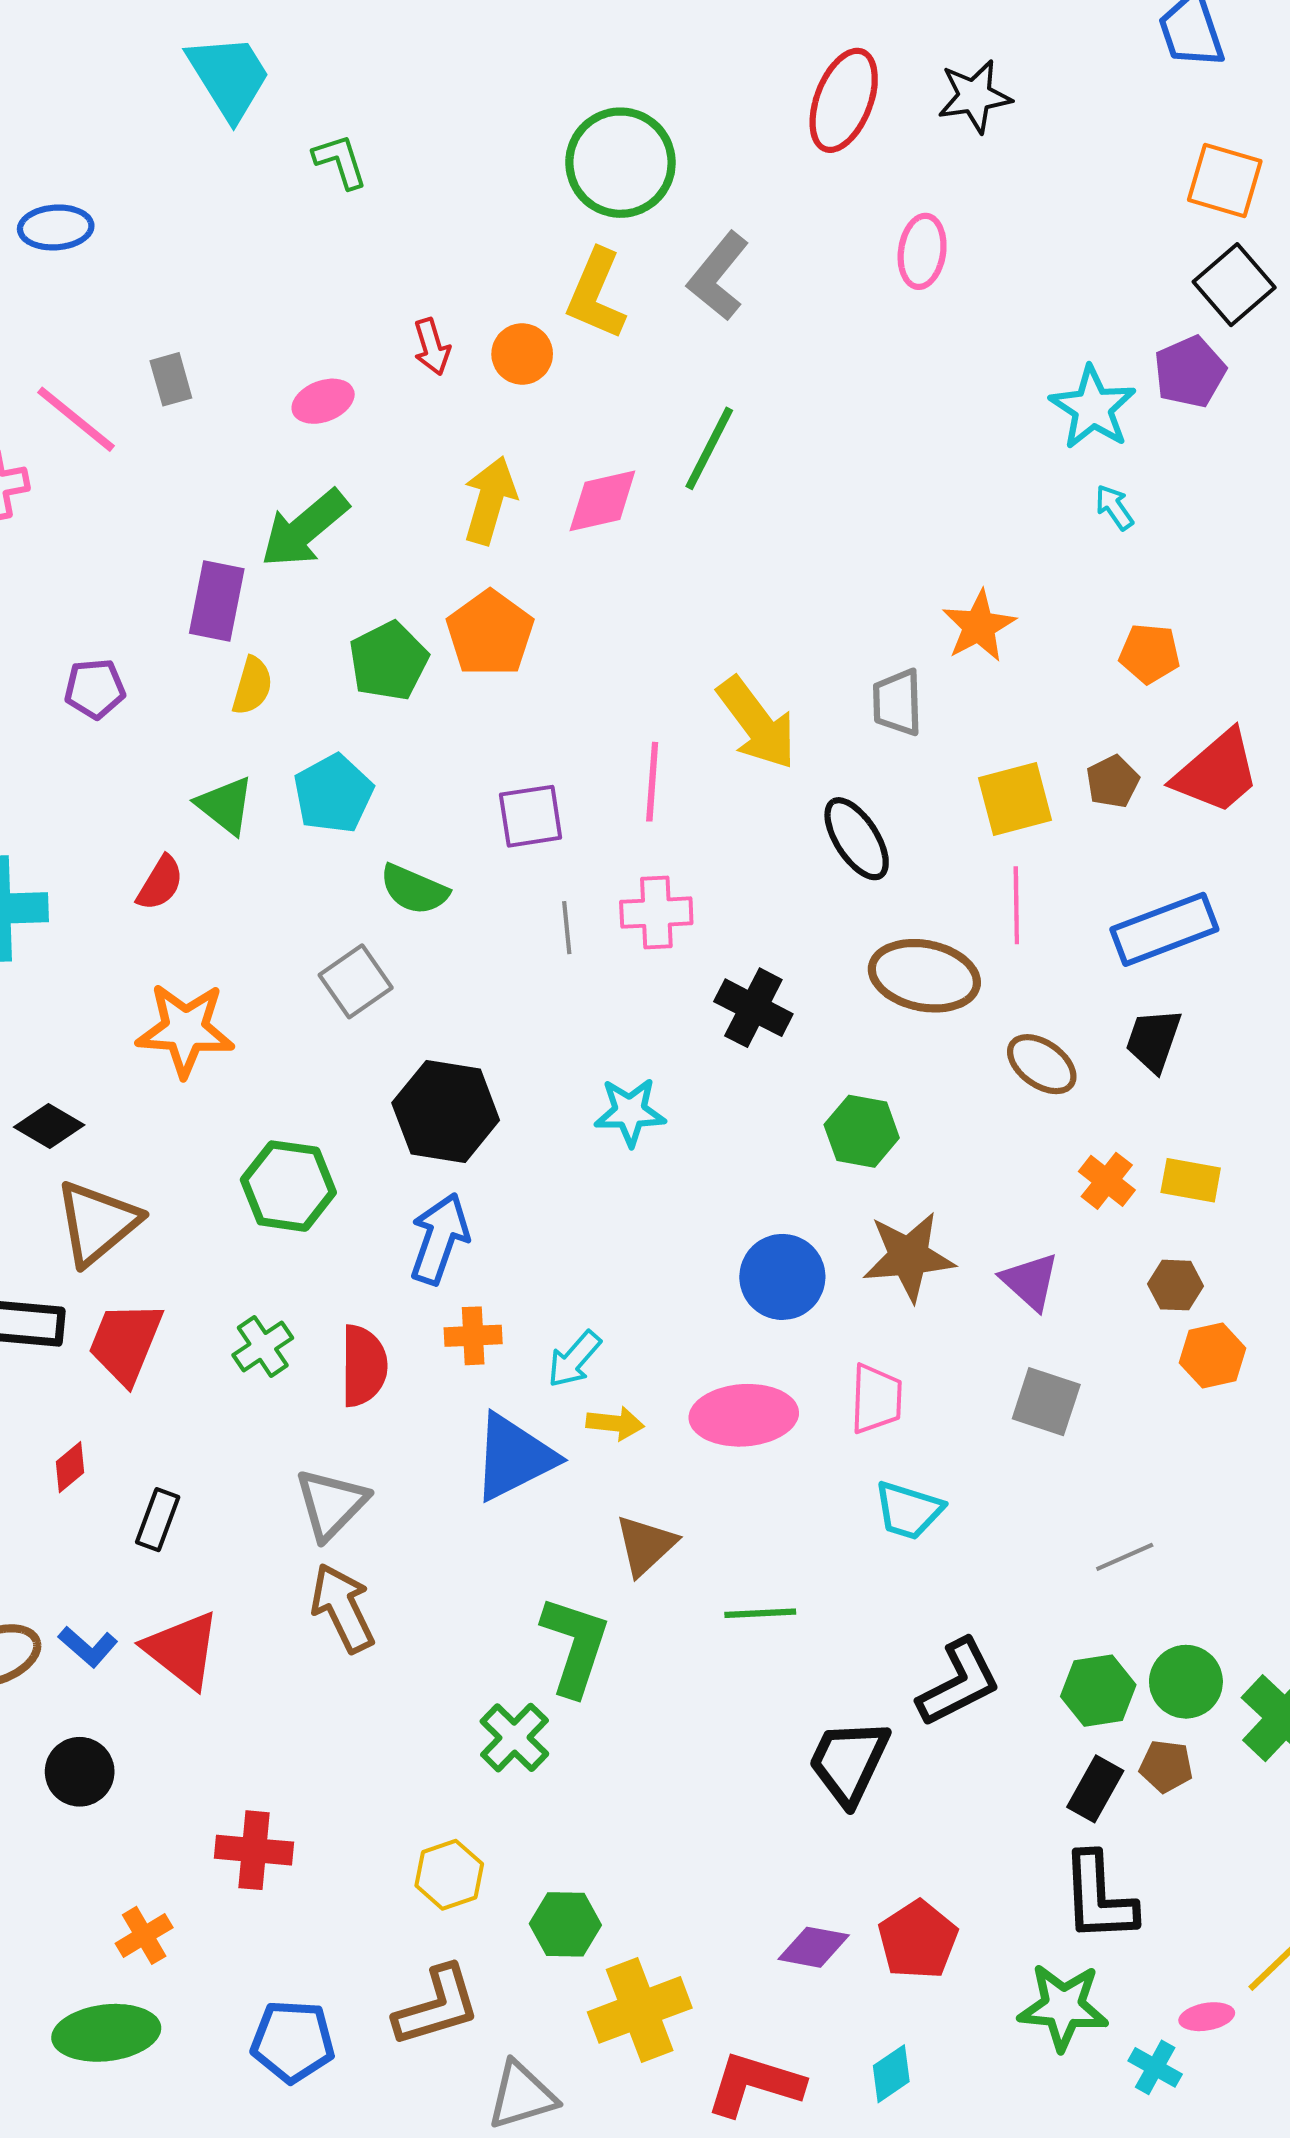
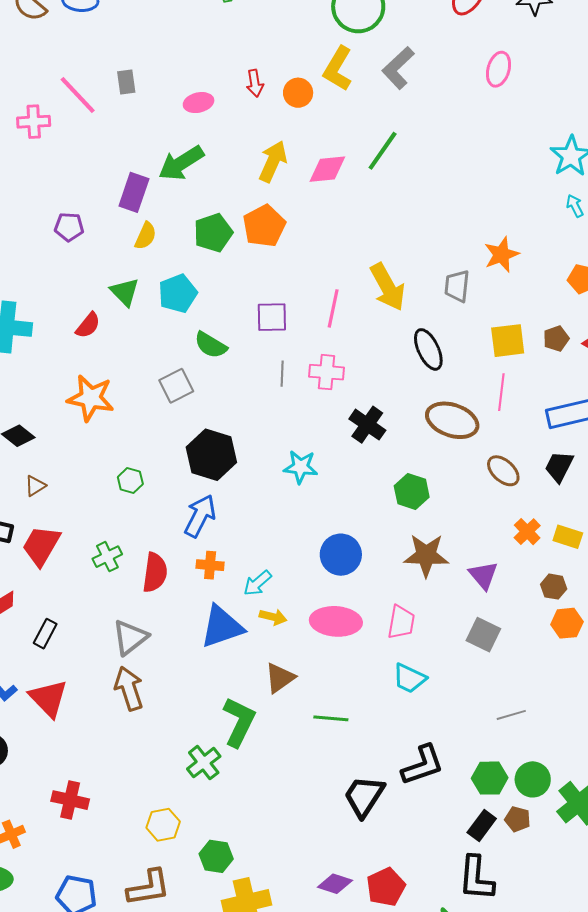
green hexagon: (288, 1186) -> (130, 481), size x0.6
brown triangle: (97, 1223) -> (35, 486), size x0.5
blue circle: (782, 1277) -> (341, 555), moved

